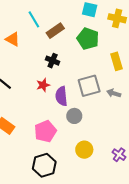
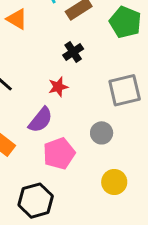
black cross: (53, 61) -> (73, 52), turned 32
purple semicircle: (61, 96) -> (41, 120), moved, turned -138
black hexagon: (44, 165) -> (36, 201), moved

